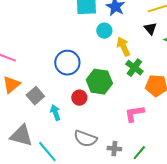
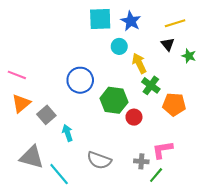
red circle: (79, 98) -> (134, 117), moved
pink L-shape: (134, 114) -> (162, 150), moved
gray cross: (114, 149) -> (141, 161), moved

